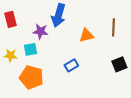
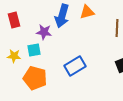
orange triangle: (86, 35) -> (87, 12), moved
blue rectangle: (71, 65) -> (75, 66), size x1.5

